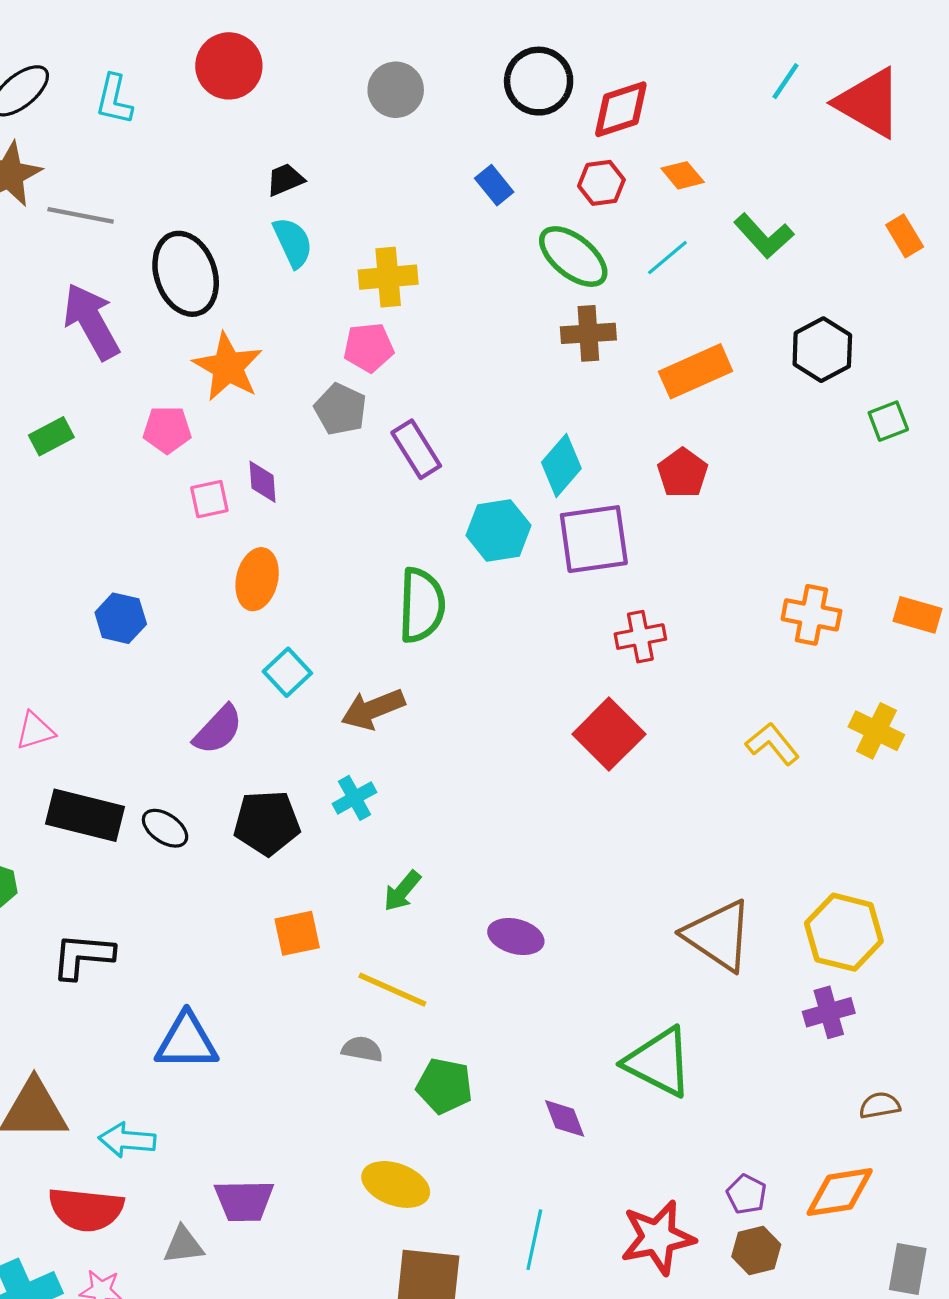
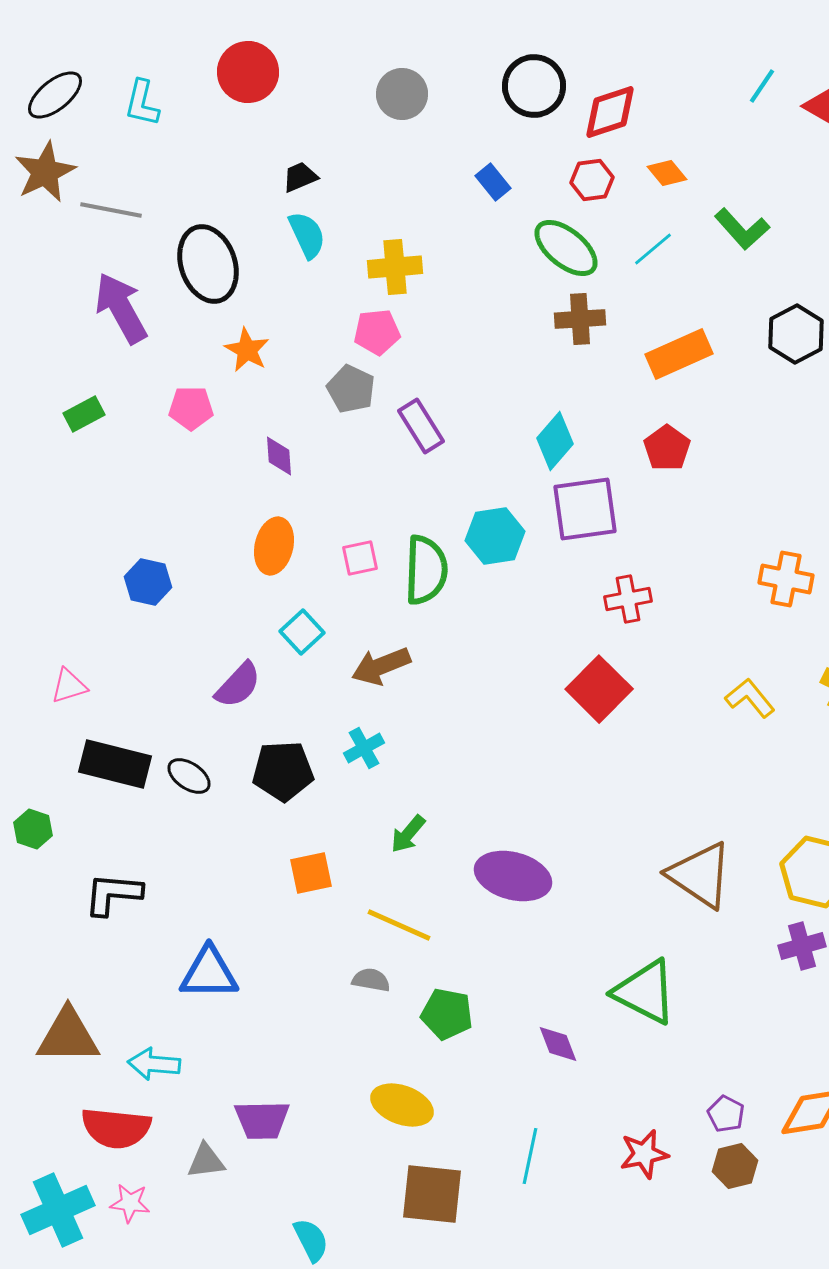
orange star: (228, 367) -> (247, 350), size x0.7
pink square: (209, 499) -> (360, 558), moved
cyan hexagon: (499, 530) -> (495, 536), moved
purple ellipse: (516, 937) -> (513, 876), size x1.5
red star: (658, 1238) -> (644, 1154), size x0.7

